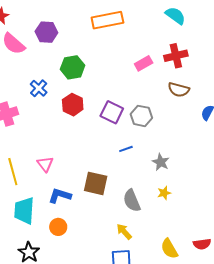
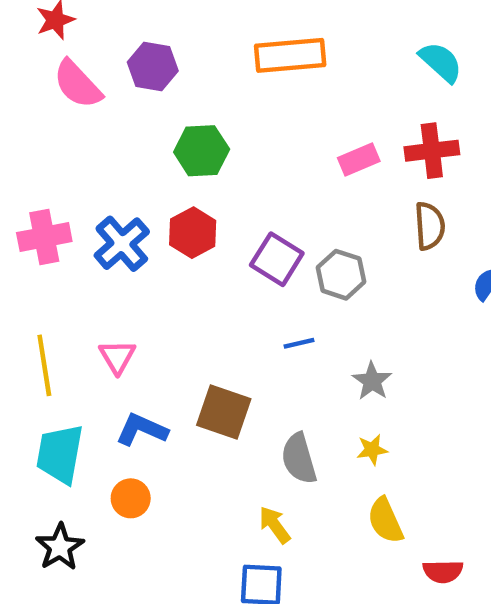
blue cross: (39, 88) -> (122, 244), moved, size x1.4
brown semicircle: (179, 90) -> (430, 226), turned -115
yellow semicircle: (169, 249) -> (385, 520), moved

